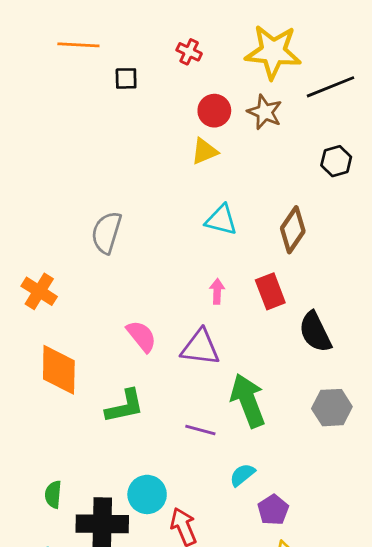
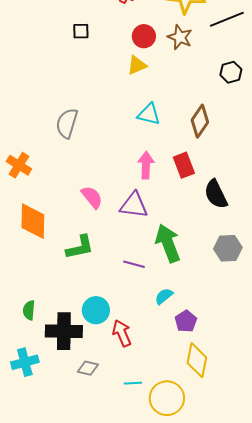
black square: (126, 78) -> (81, 31), moved
pink arrow: (217, 291) -> (146, 165), size x1.5

